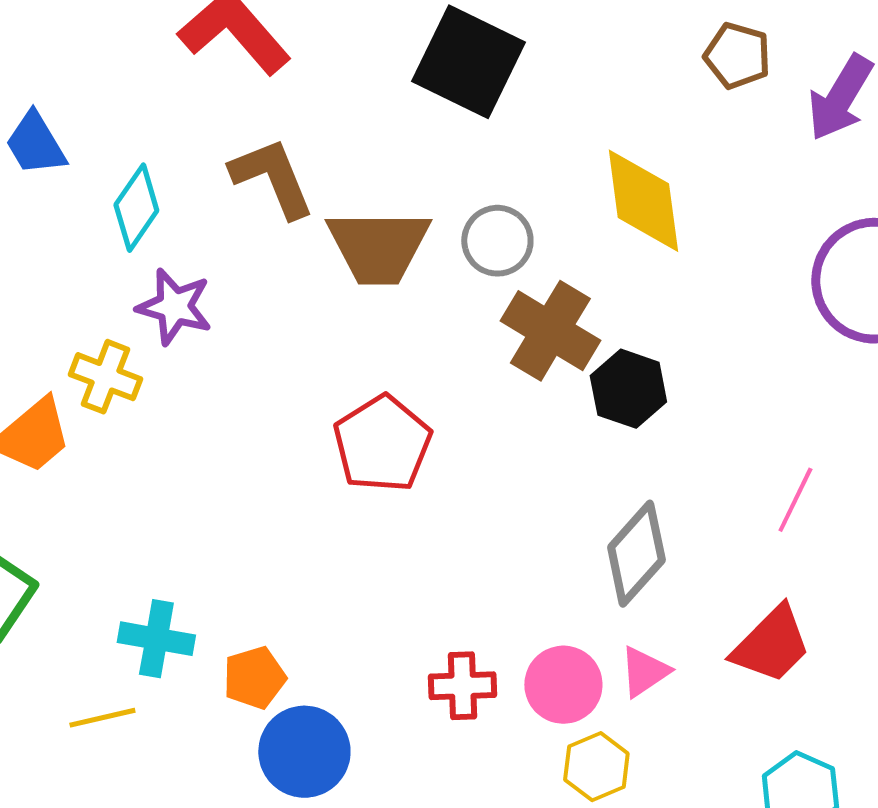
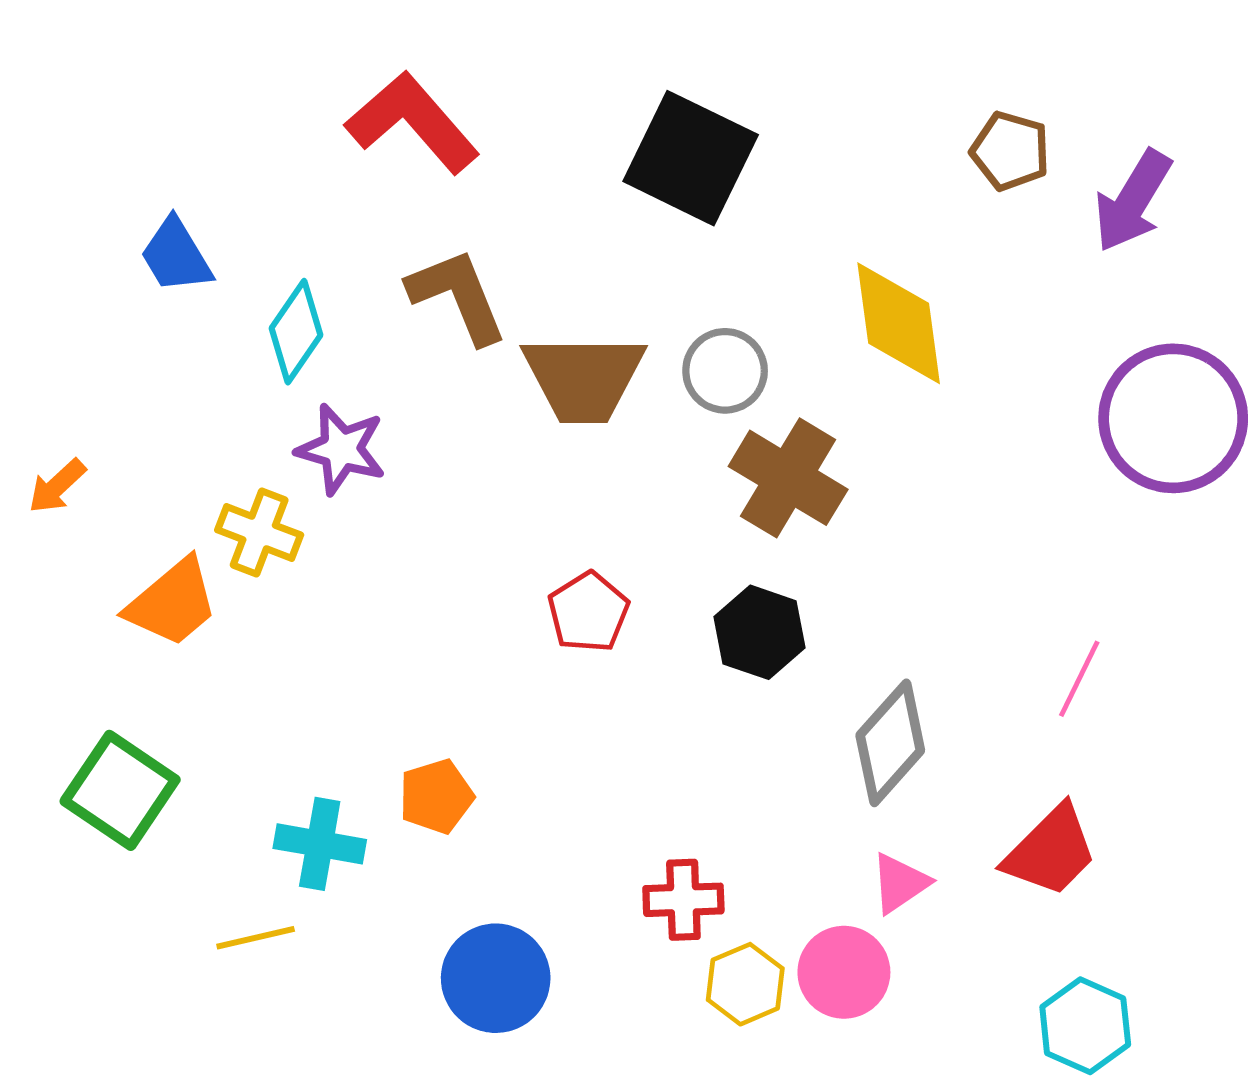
black hexagon: (628, 389) -> (760, 632), moved
red pentagon: (382, 444) -> (588, 612), size x0.7
orange pentagon: (254, 678) -> (436, 796), moved
pink circle: (563, 685) -> (844, 972), moved
yellow hexagon: (596, 767) -> (745, 984), moved

